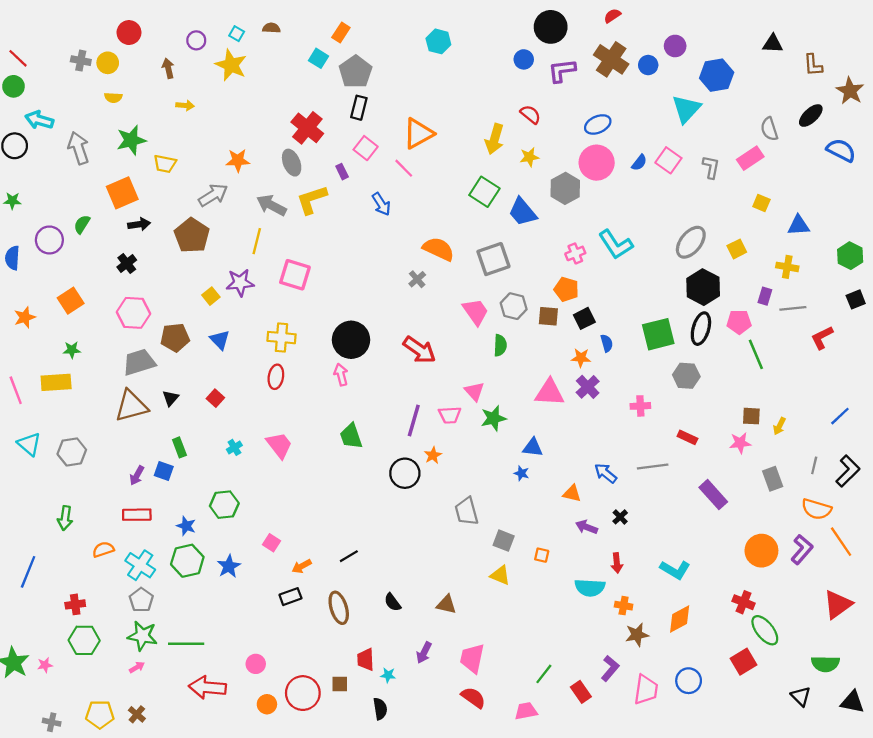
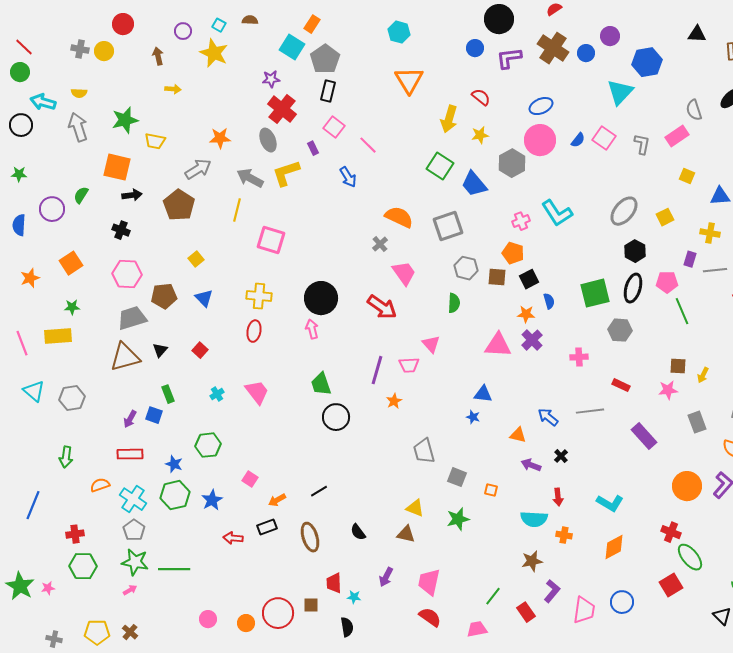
cyan square: (319, 58) -> (292, 47), size x1.4
yellow semicircle: (113, 98) -> (79, 93), moved
orange triangle: (418, 133) -> (409, 80), moved, turned -32
orange square: (122, 193) -> (117, 167), turned 36
black cross: (127, 264) -> (121, 230), turned -30
purple star: (240, 283) -> (271, 79), moved, size x0.7
black hexagon: (703, 287) -> (635, 251), size x0.7
pink trapezoid: (476, 312) -> (404, 273), moved
green star: (493, 418) -> (458, 519), moved
black circle: (405, 473) -> (336, 417), moved
yellow triangle: (500, 575) -> (415, 508), moved
brown star: (637, 635) -> (532, 561), moved
pink circle: (256, 664) -> (208, 619), moved
red arrow: (207, 687) -> (233, 538), moved, size x0.6

